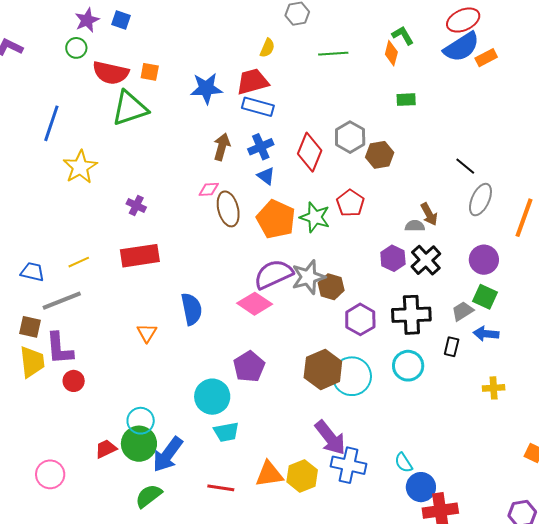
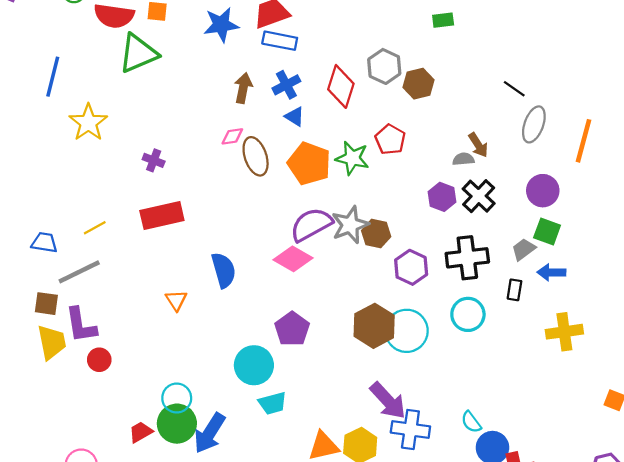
yellow cross: (494, 388) -> (564, 332), size x1.5

